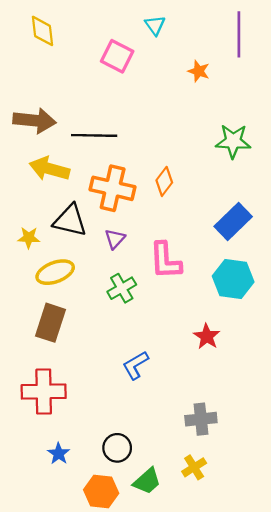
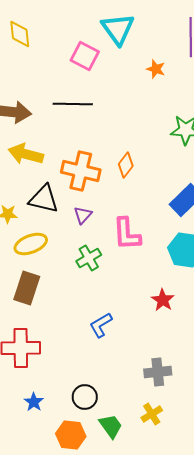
cyan triangle: (155, 25) -> (118, 29), size x1.8
black line: (94, 135) -> (73, 104), moved
green trapezoid: (147, 481) -> (111, 426), turned -84

